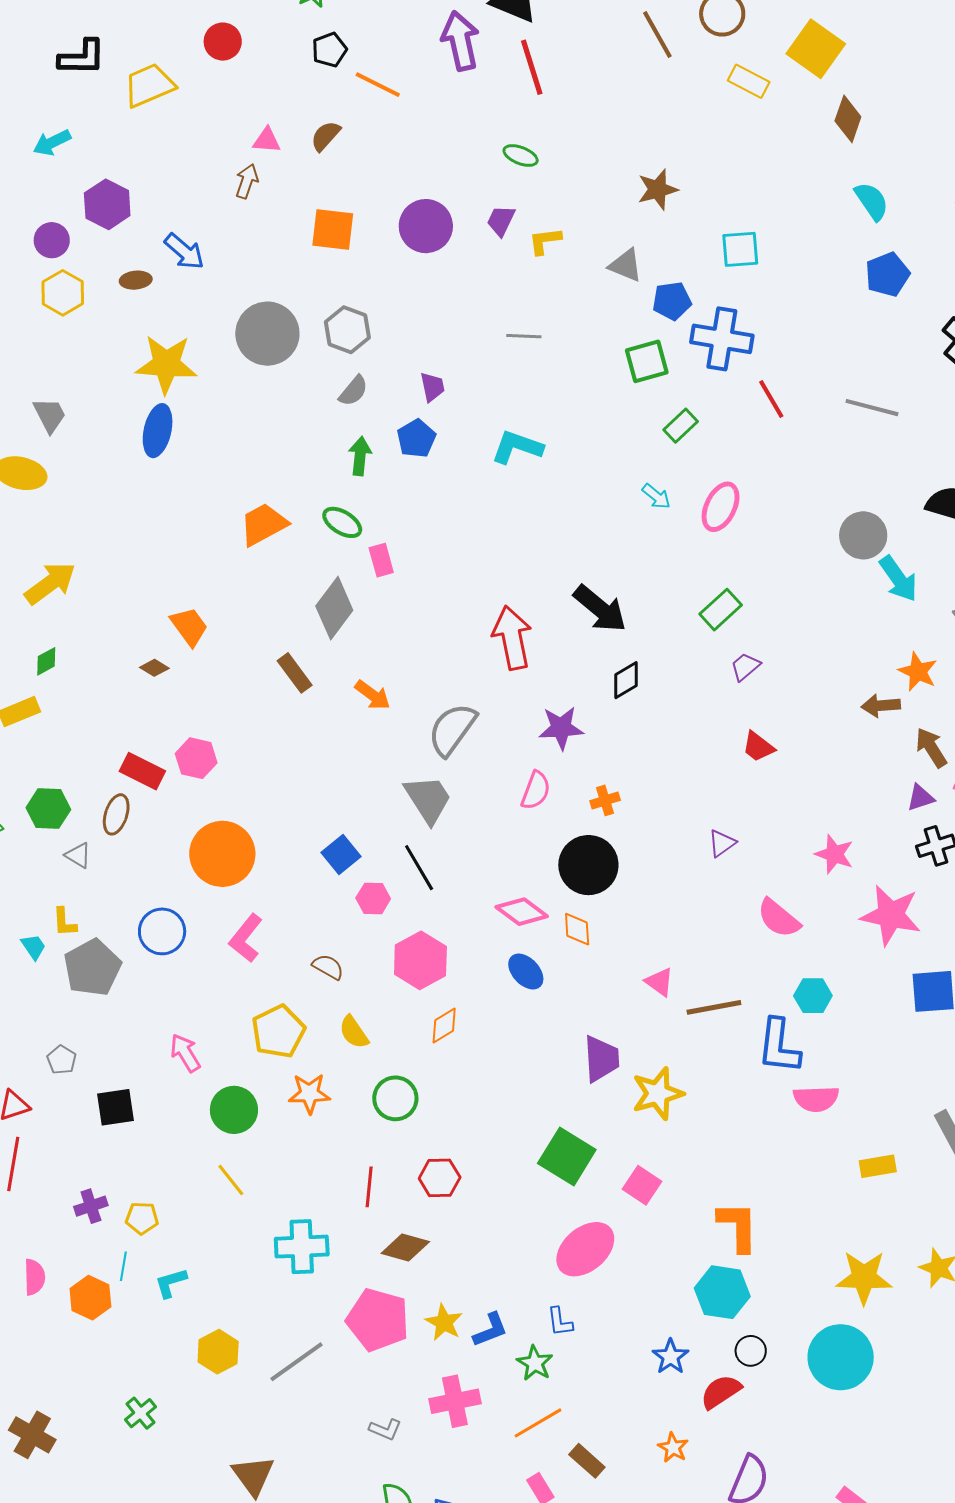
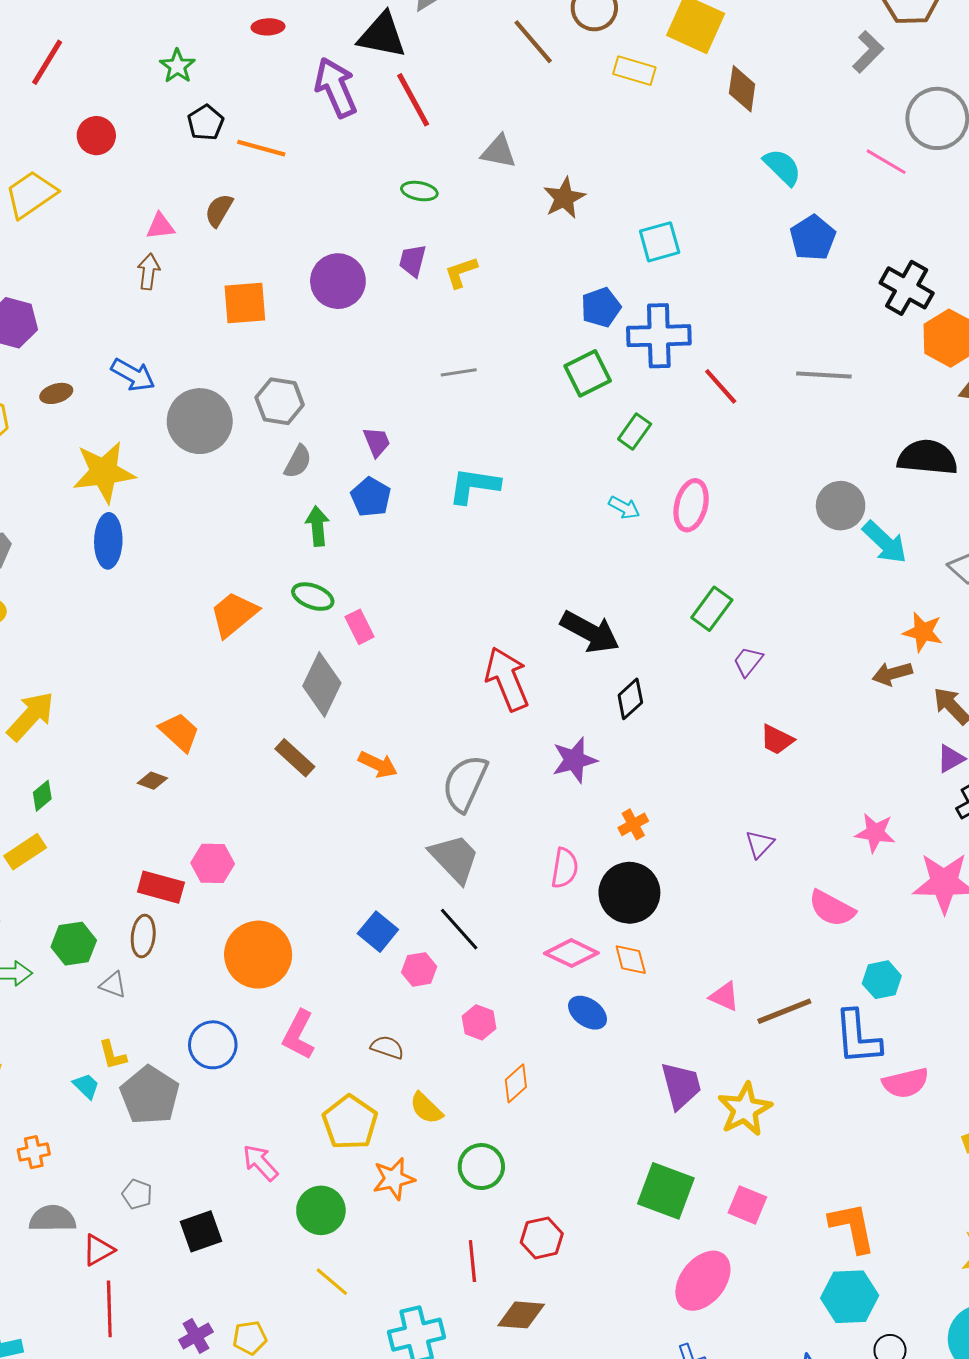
blue arrow: (184, 251) -> (133, 375), moved
gray triangle: (626, 265) -> (499, 152), moved
pink semicircle: (536, 790) -> (565, 868), moved
pink hexagon: (420, 960) -> (479, 1022), size x0.6

